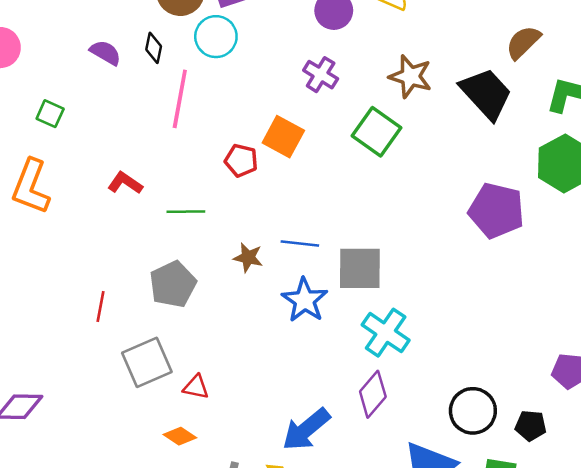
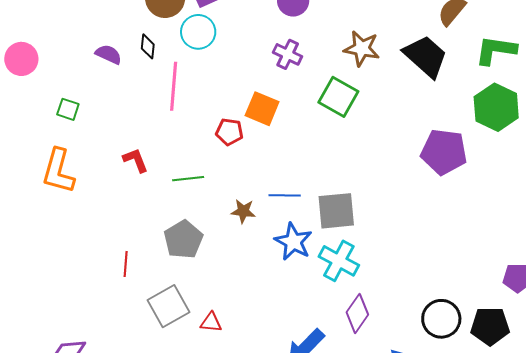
red L-shape: (125, 183) -> (136, 160), turned 40
cyan cross: (386, 333) -> (339, 261), moved
black pentagon: (531, 426) -> (490, 326), size x1.5

